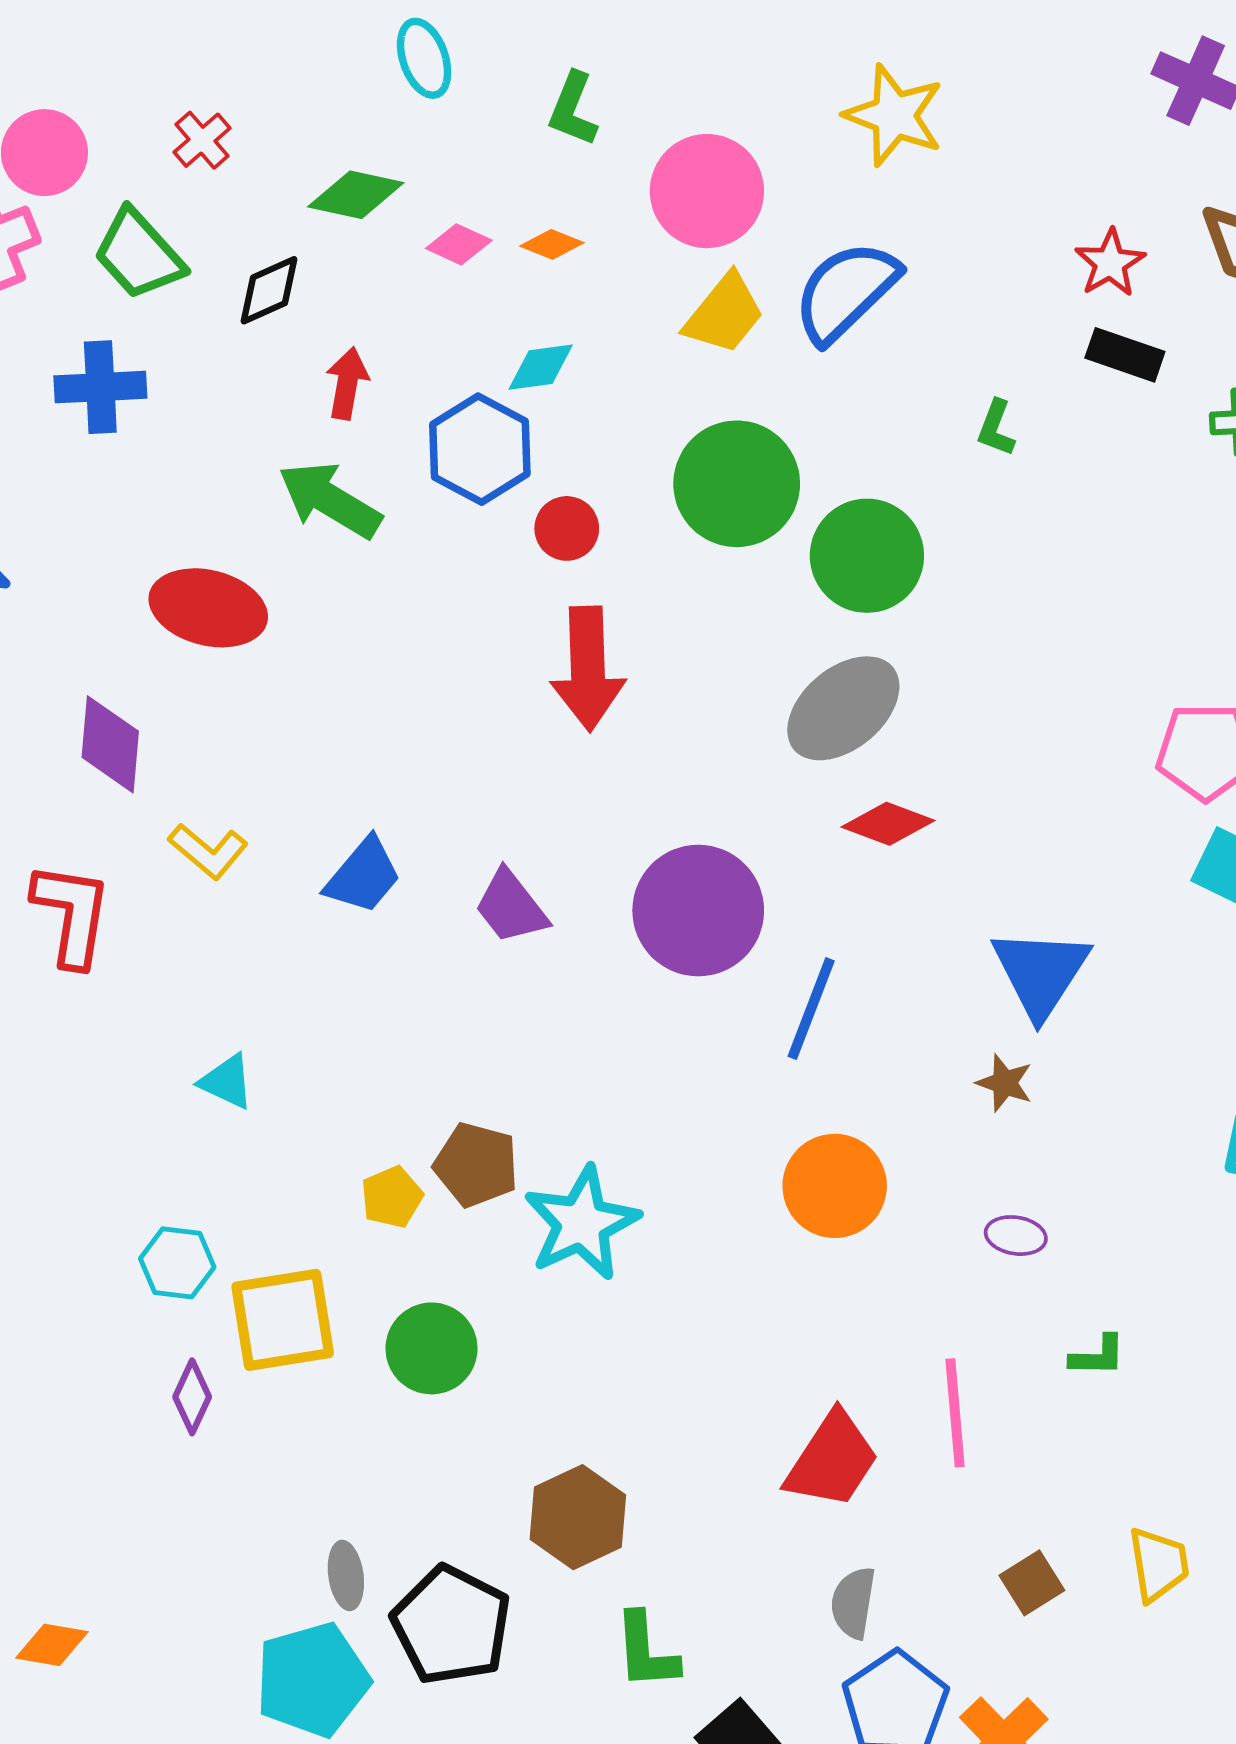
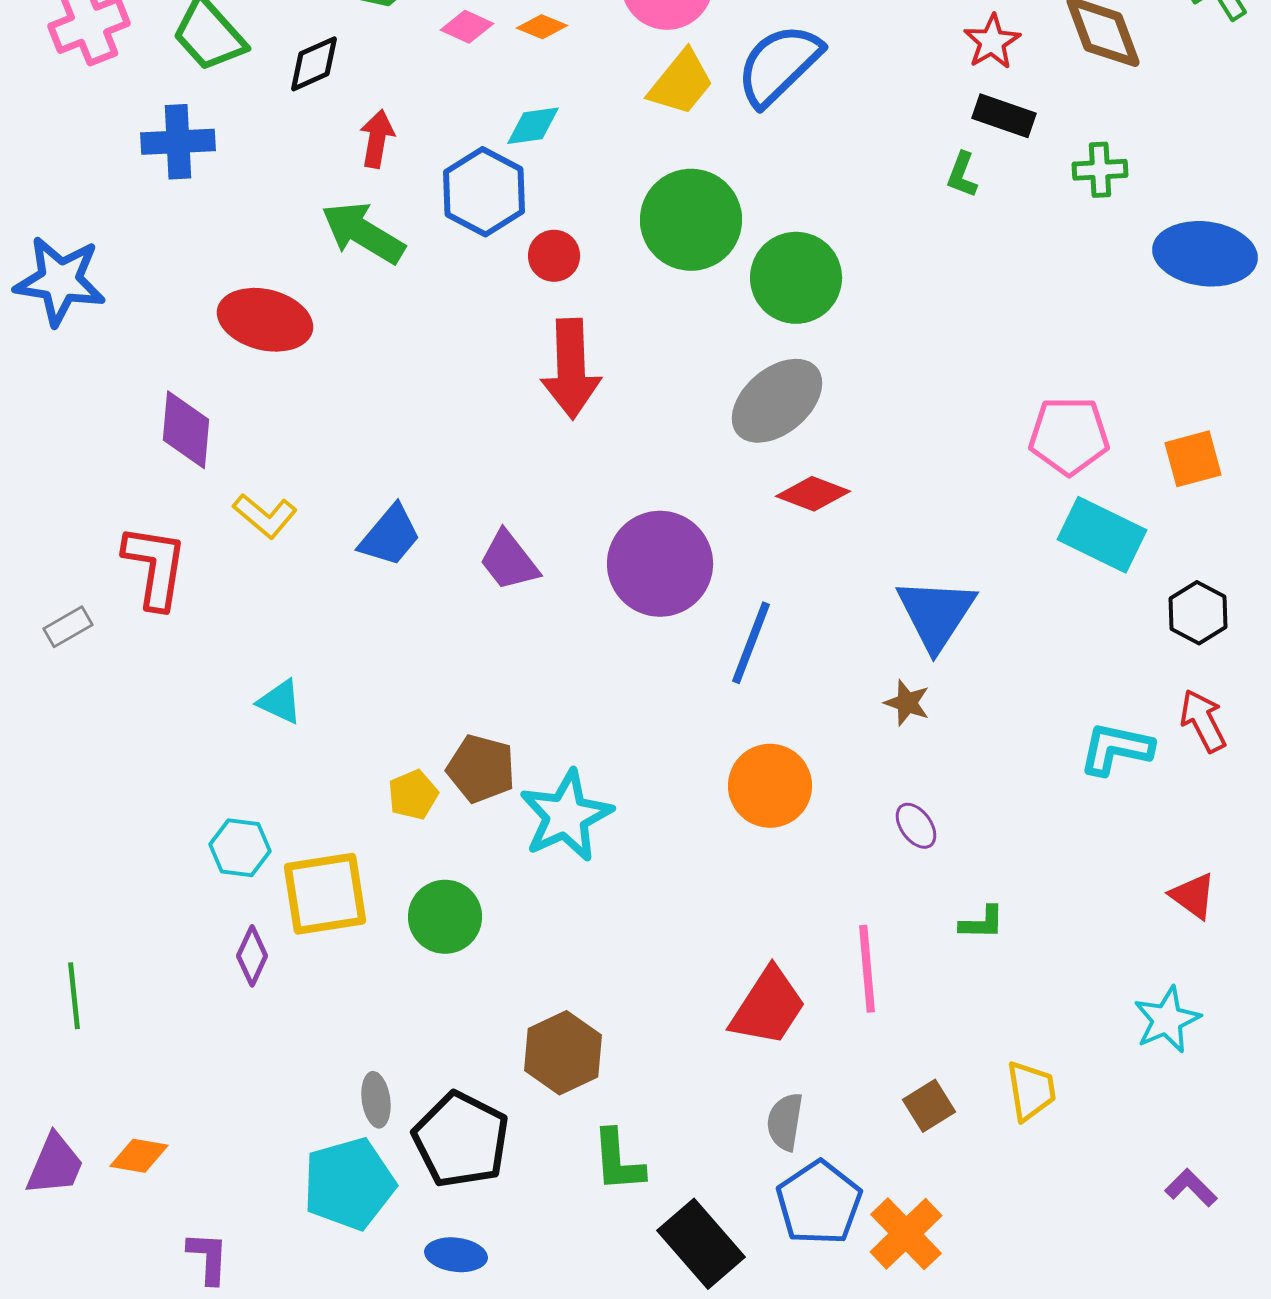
green L-shape: (996, 428) -> (962, 175), moved
purple ellipse: (1016, 1236) -> (916, 826), turned 45

